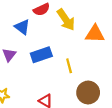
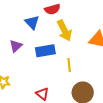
yellow arrow: (66, 20) -> (64, 31), moved

